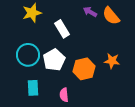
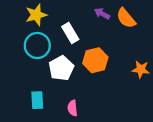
cyan circle: (28, 55) -> (37, 45), moved
orange star: (112, 61) -> (141, 69), moved
orange hexagon: (84, 69) -> (95, 60), moved

